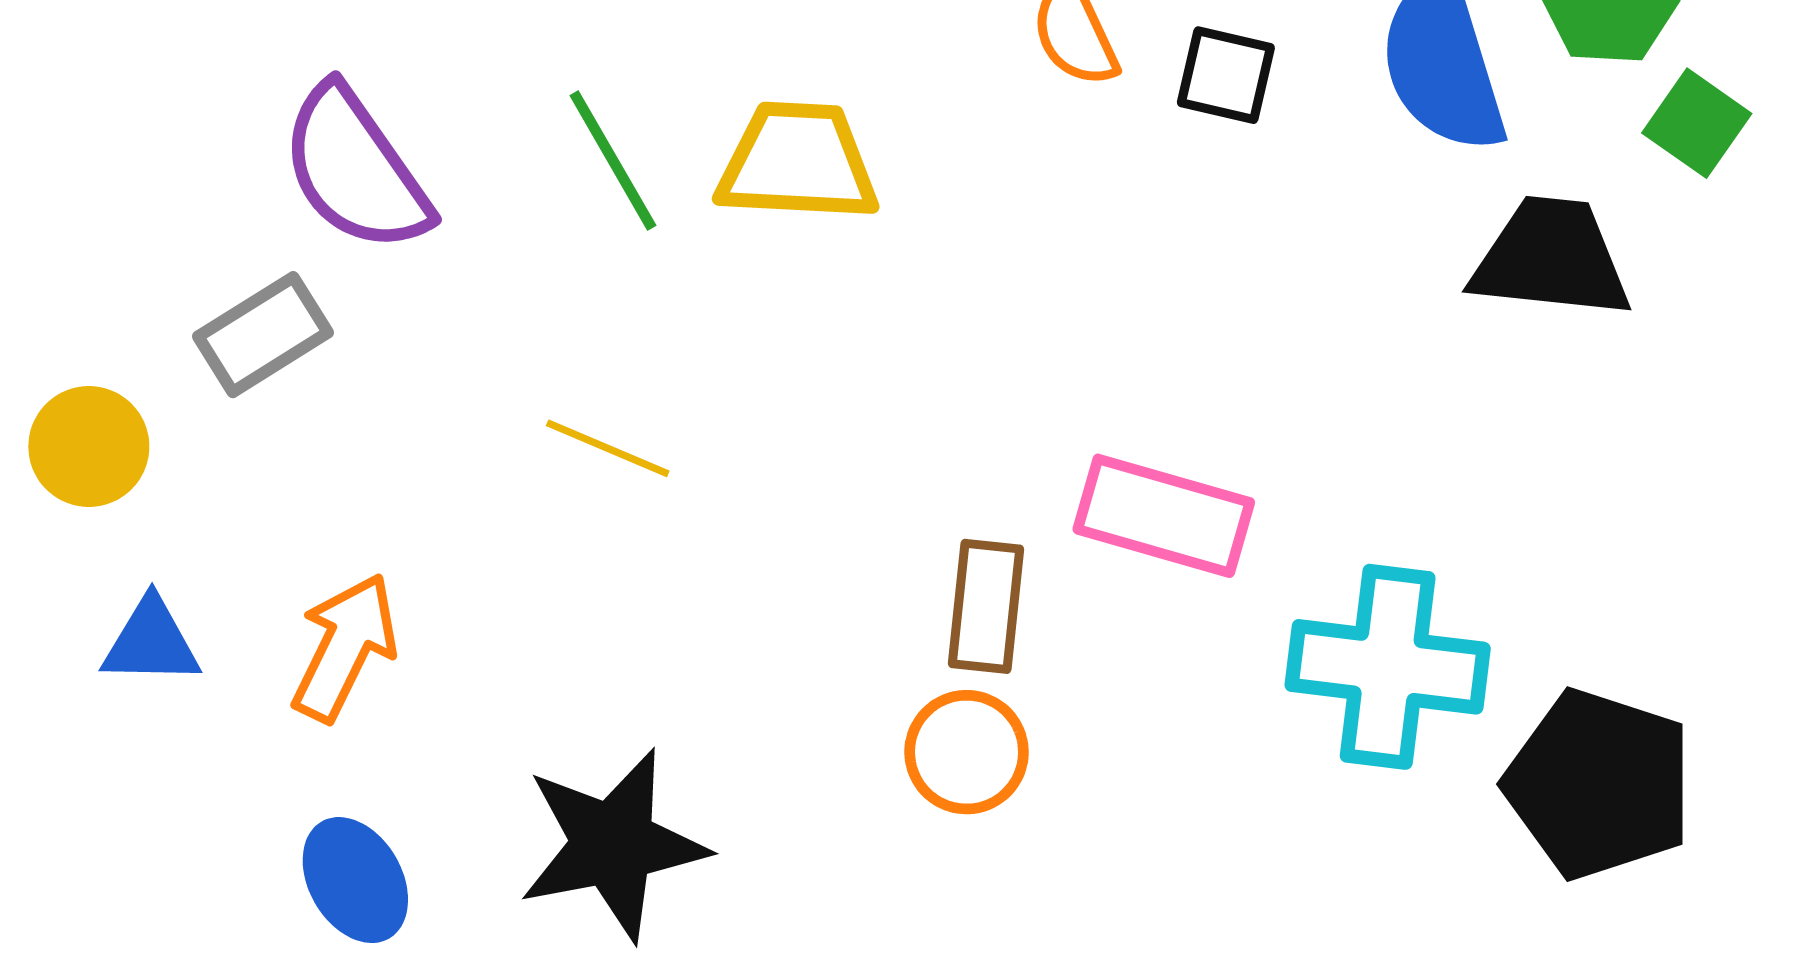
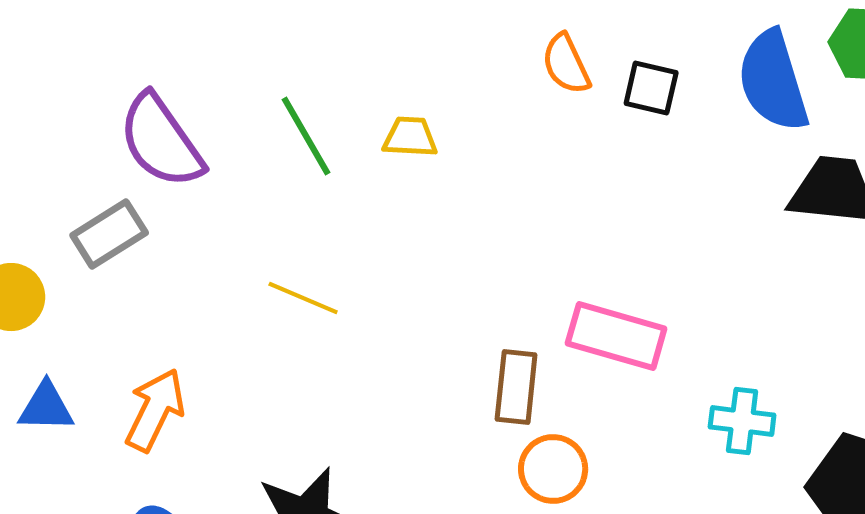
yellow trapezoid: (798, 162) -> (410, 137), size x0.6
cyan cross: (1388, 667) -> (742, 421), size x0.6
orange circle: (967, 752) -> (553, 469), moved

